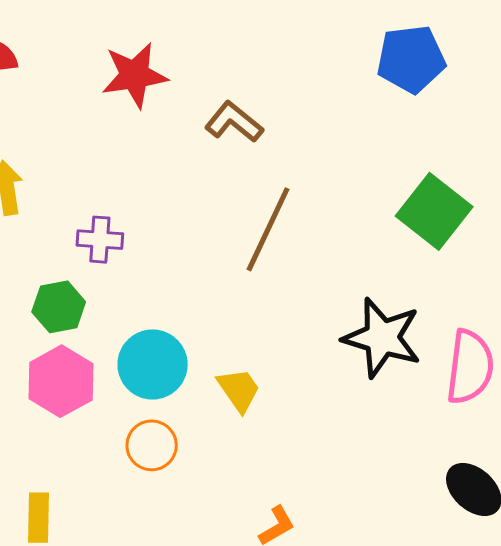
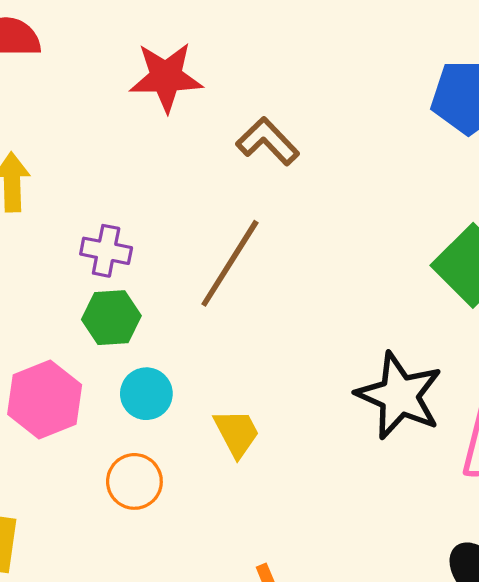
brown line: (268, 229) -> (230, 263), moved
green hexagon: (59, 307) -> (111, 318), moved
cyan circle: (153, 364) -> (146, 394), size x0.7

